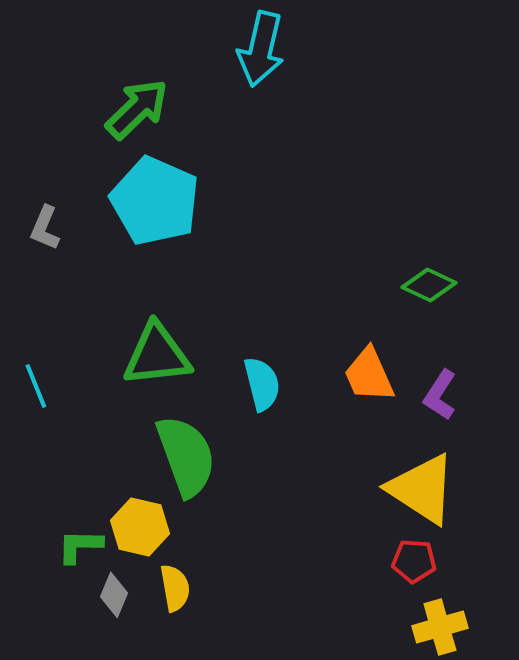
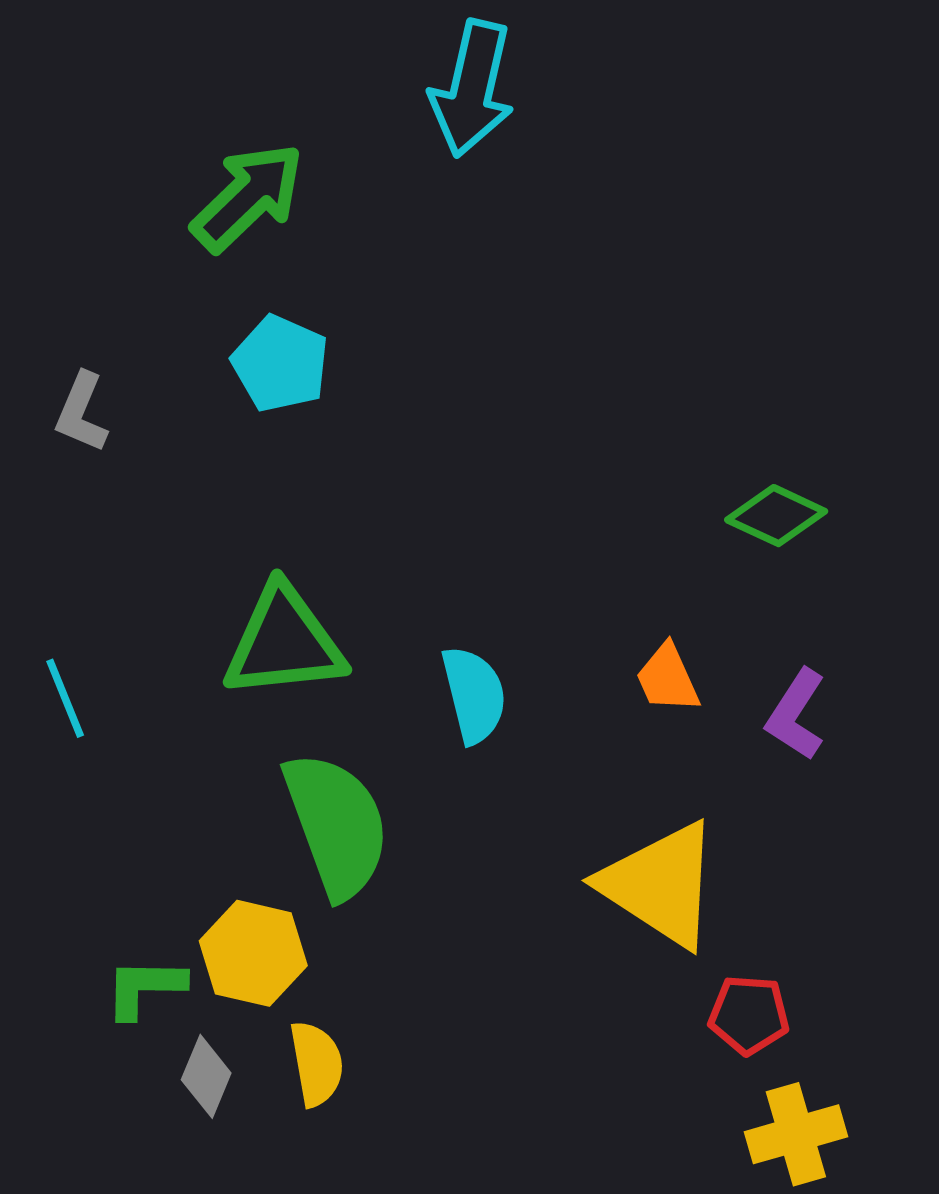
cyan pentagon: (155, 201) -> (280, 364), size x0.6
orange trapezoid: (369, 375) -> (668, 678), size x0.7
yellow triangle: (422, 489) -> (660, 885), moved

